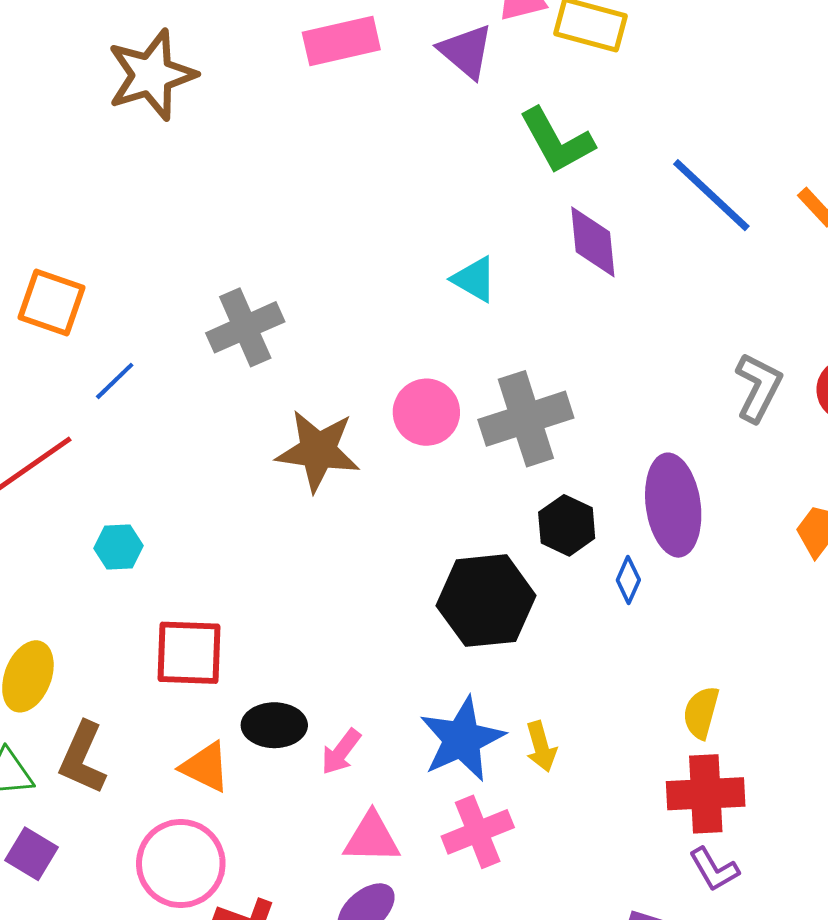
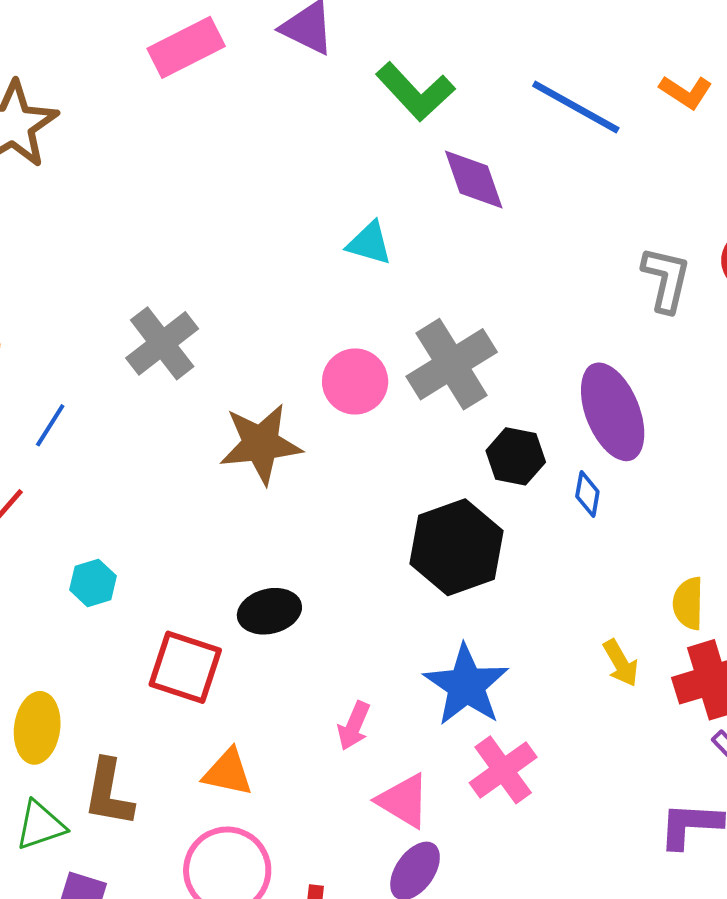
red square: (189, 653) -> (185, 667), turned 30
black ellipse: (274, 725) -> (269, 611), moved
yellow arrow: (541, 747) -> (621, 663), moved
pink triangle: (372, 838) -> (403, 801), turned 44

